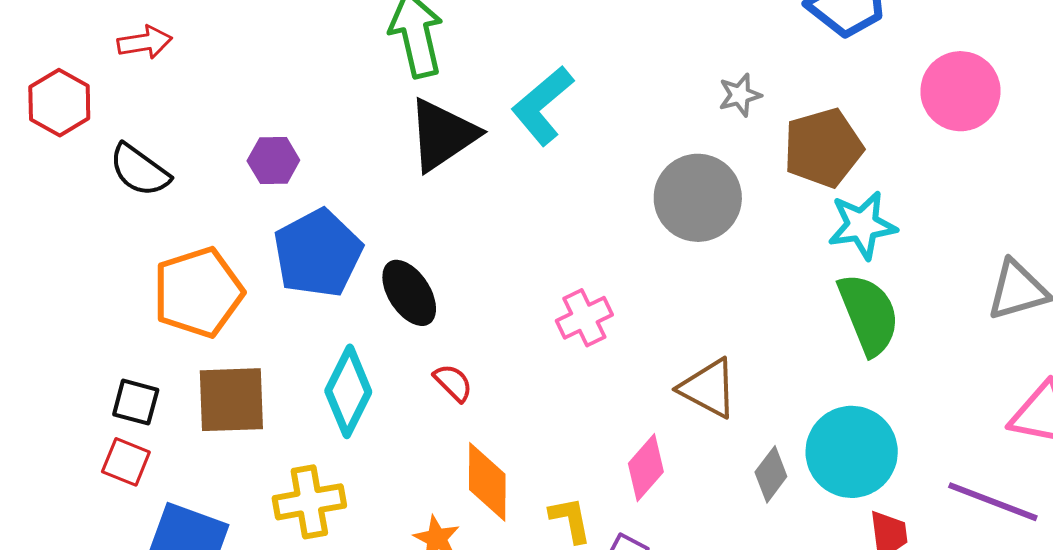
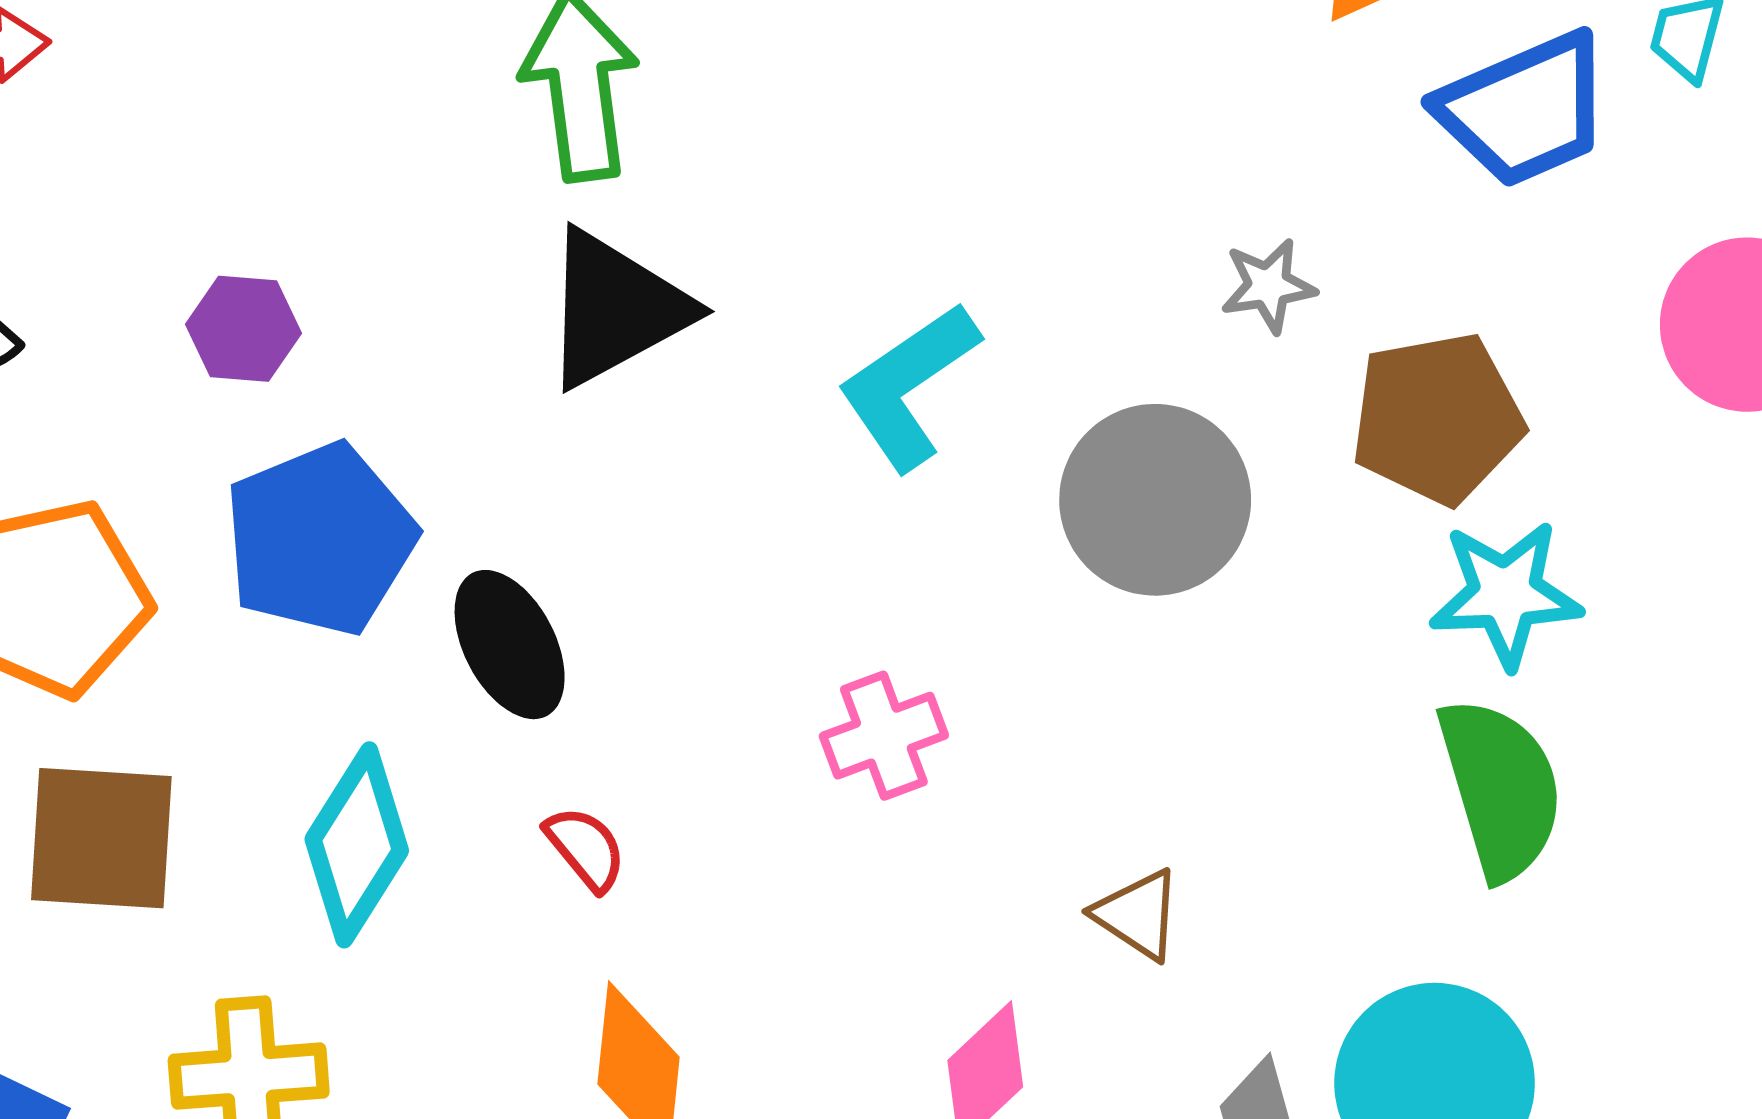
cyan L-shape: (542, 106) -> (908, 386), moved
brown triangle: (708, 388) -> (1138, 915), size x0.7

